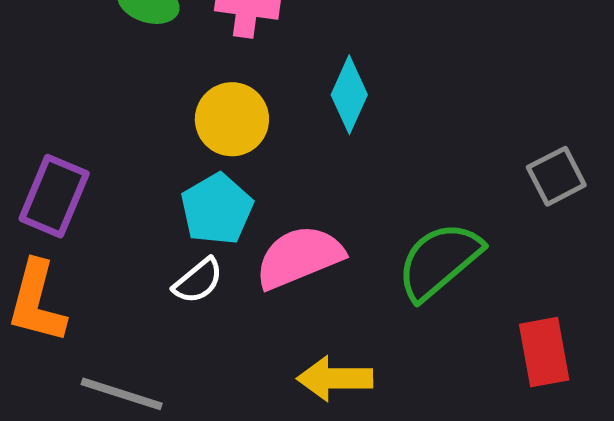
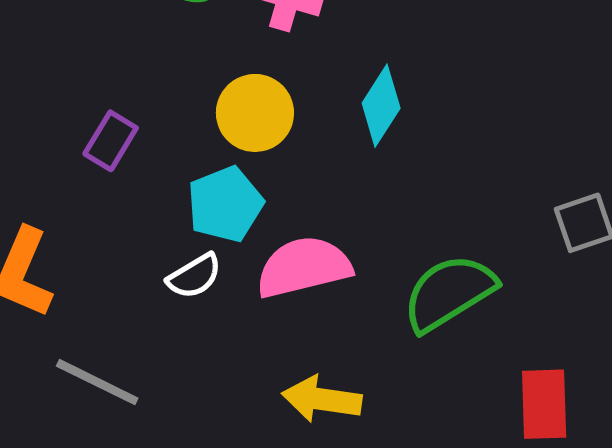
purple rectangle: (54, 196) -> (111, 141), moved, size x0.7

